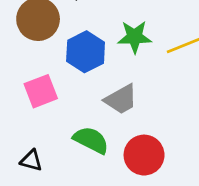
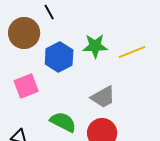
gray trapezoid: (121, 99) -> (103, 97), moved

